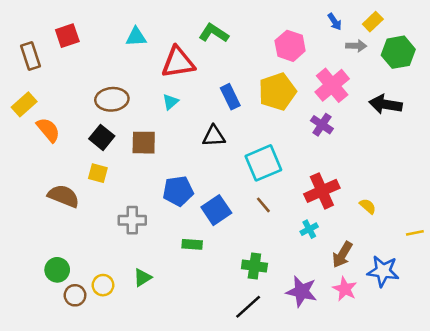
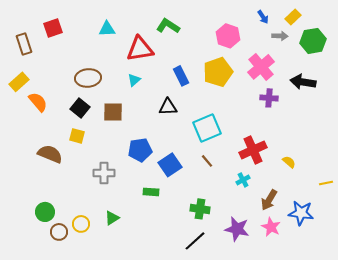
purple cross: (322, 125) -> (269, 98), moved, turned -30

